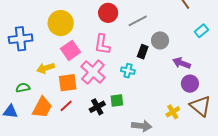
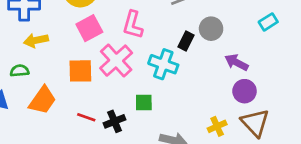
yellow arrow: (46, 68) -> (36, 40), moved
cyan cross: (128, 71) -> (163, 64), size x1.5
red line: (66, 106) -> (86, 117), moved, turned 56
black cross: (97, 107) -> (115, 121), moved

